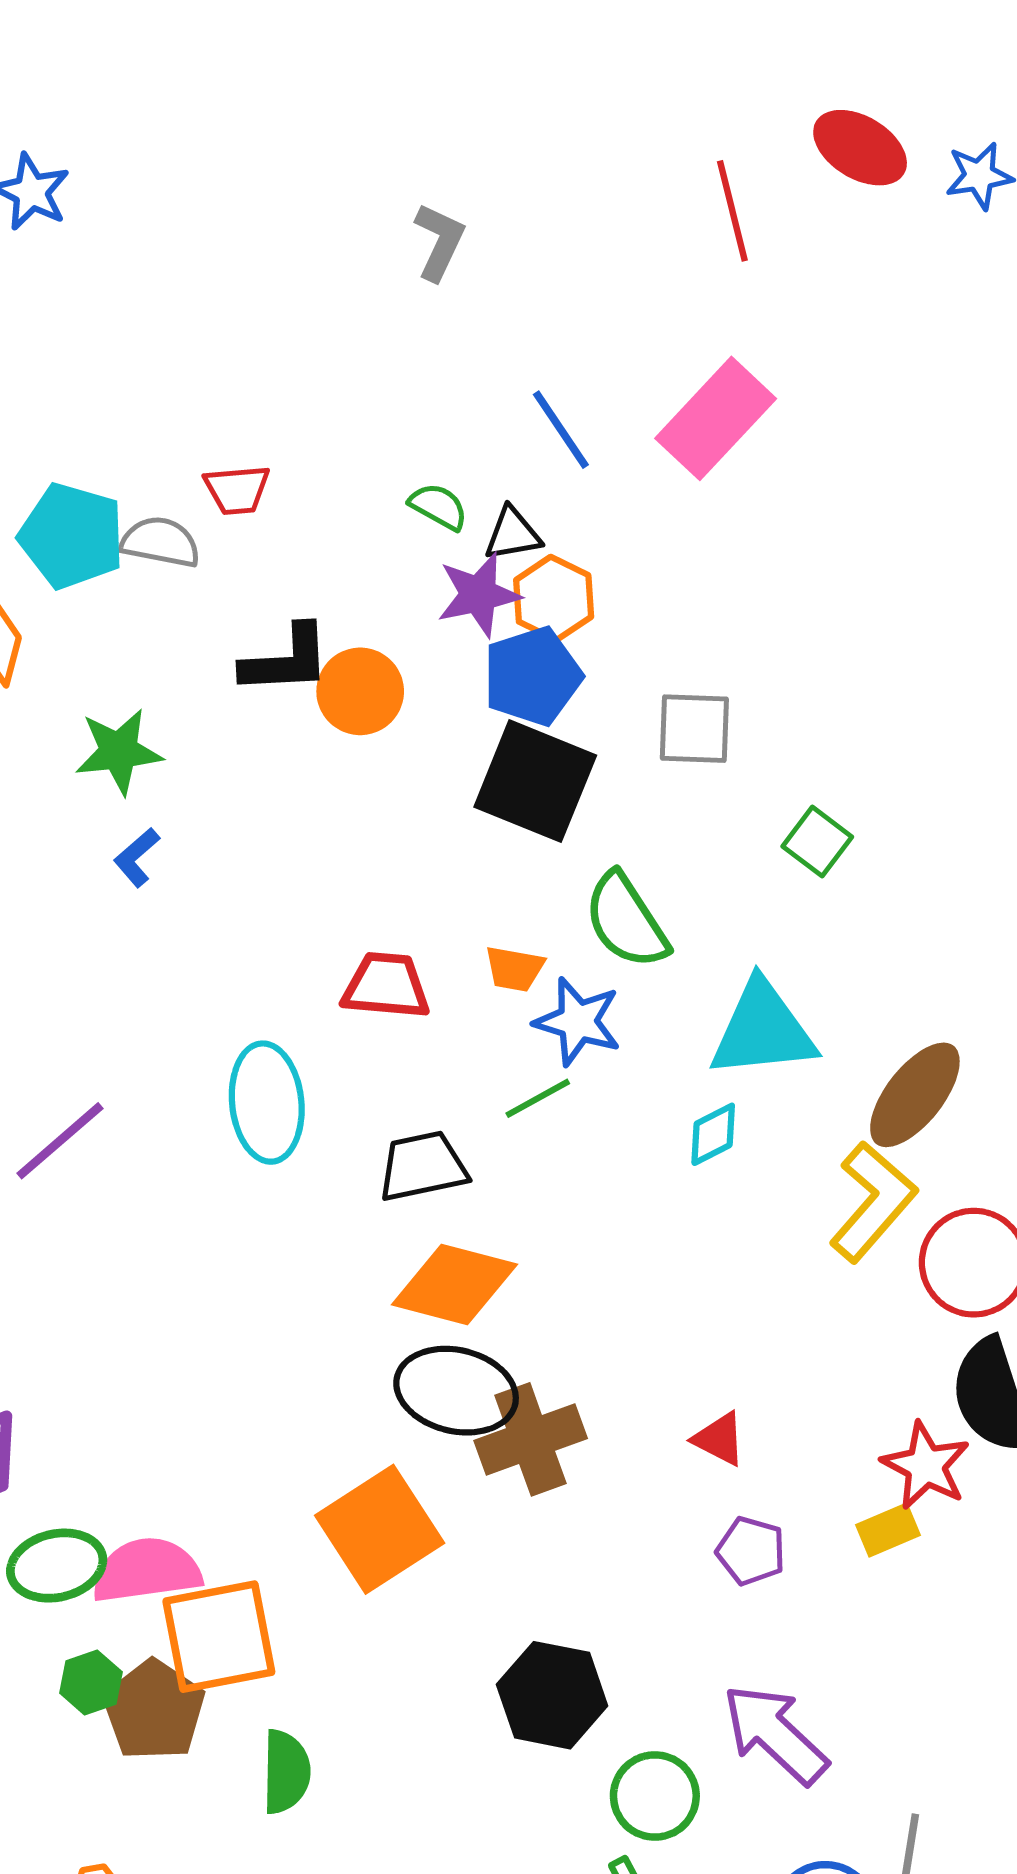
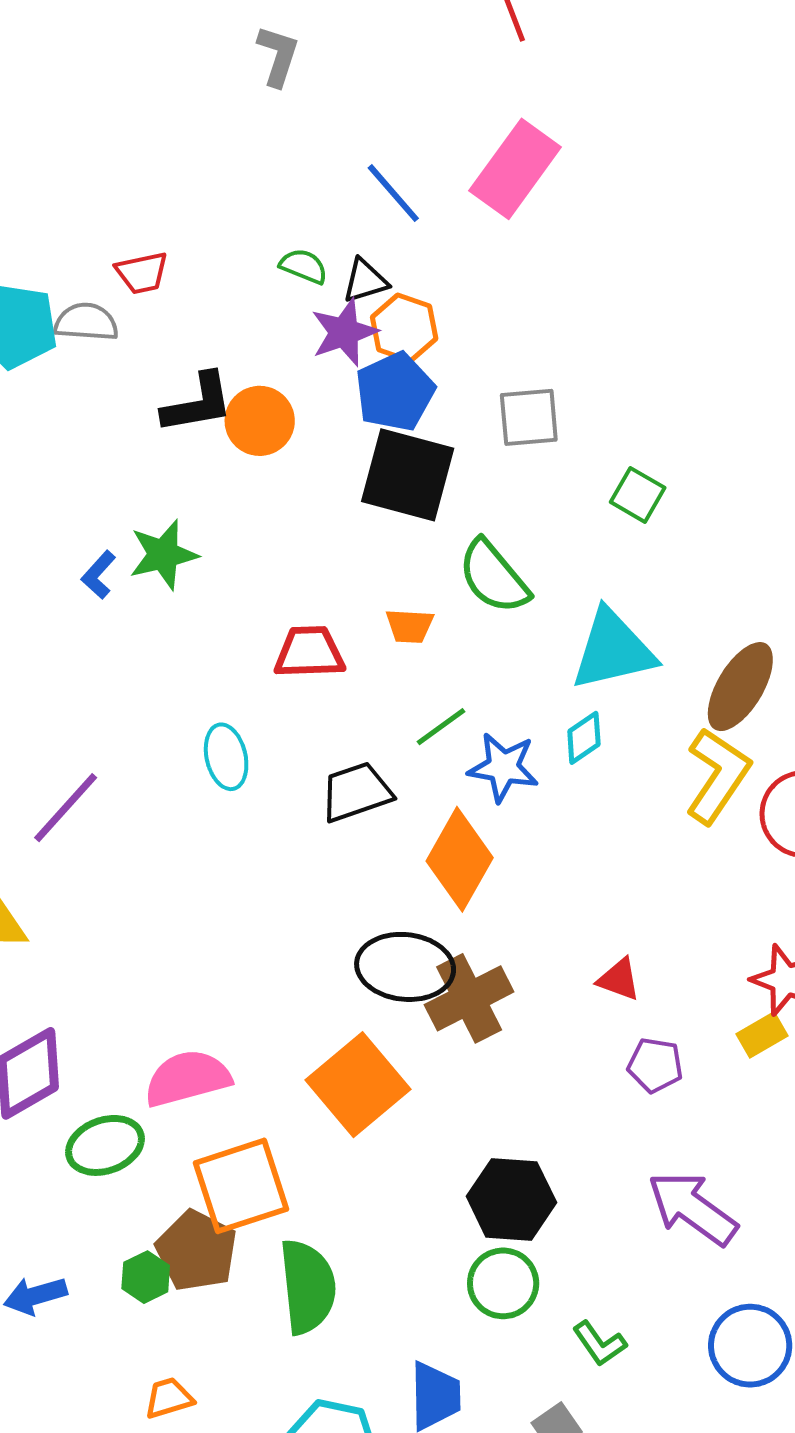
green star: (119, 751) -> (163, 555), moved
blue star: (578, 1021) -> (503, 767), moved
cyan ellipse: (267, 1103) -> (226, 757), size x0.7
orange diamond: (454, 1284) -> (460, 859), moved, turned -68
pink semicircle: (147, 1570) -> (187, 1078), moved
green hexagon: (91, 1682) -> (146, 1277), moved
green semicircle: (286, 1772) -> (308, 1287), size x1.4
green circle: (655, 1796) -> (503, 1283), moved

